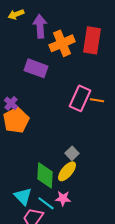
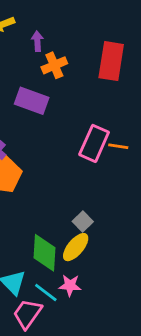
purple arrow: (40, 26) -> (37, 41), size x0.6
orange cross: (62, 43) -> (54, 65), moved, size x0.7

